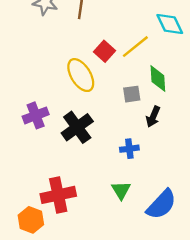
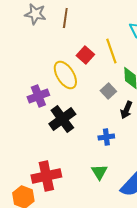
yellow line: (135, 47) -> (111, 51), turned -70
gray square: (132, 94) -> (108, 91), turned -35
purple cross: (36, 115) -> (38, 96), moved

